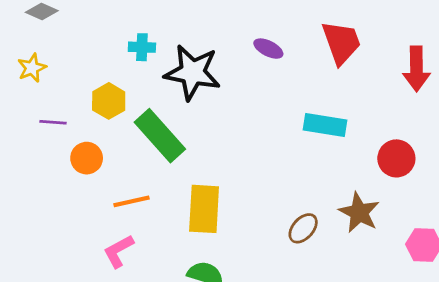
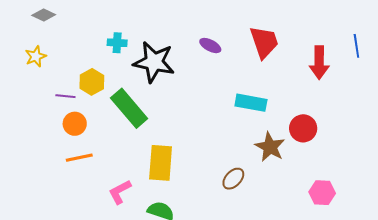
purple line: (53, 122) -> (65, 96), moved
orange line: (132, 201) -> (79, 158), moved
brown star: (359, 212) -> (270, 147), moved
pink L-shape: (118, 251) -> (120, 192), moved

